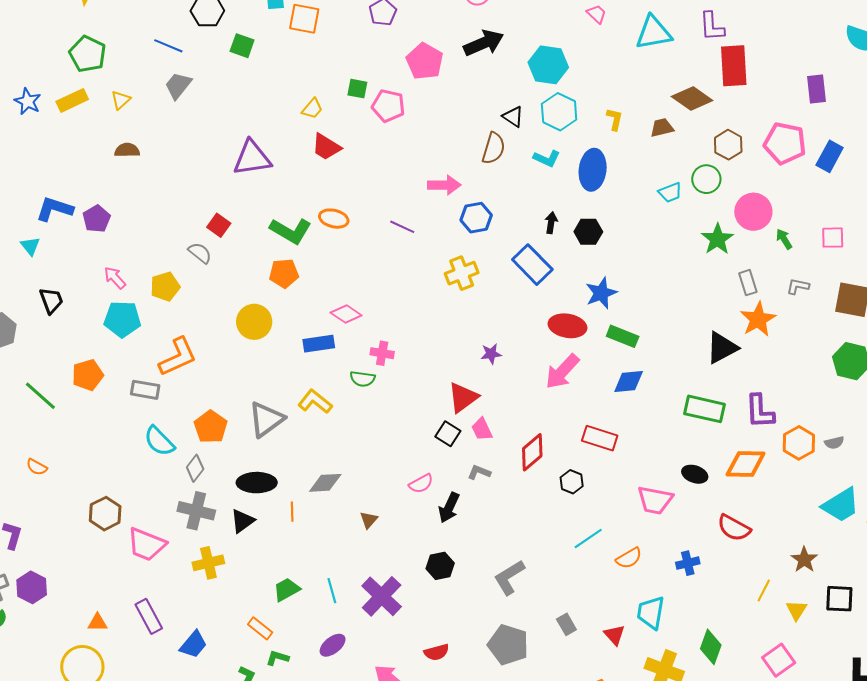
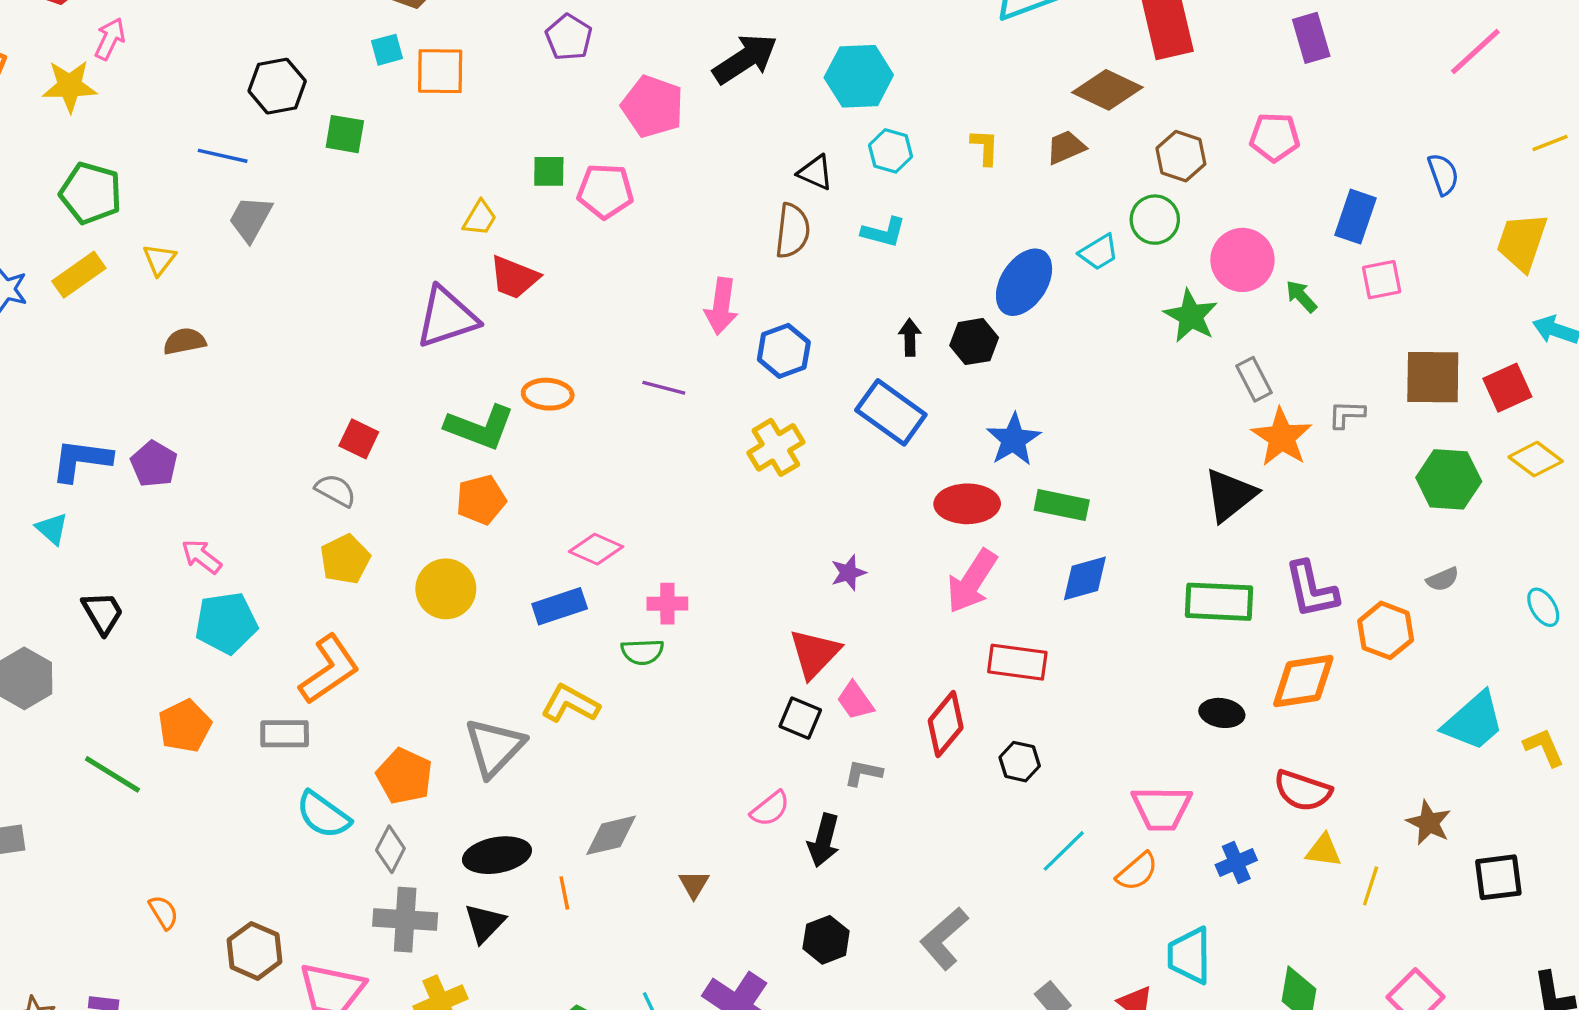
cyan hexagon: (559, 112) -> (891, 151), size x0.7
pink pentagon: (785, 143) -> (1275, 137), size x0.7
blue rectangle: (830, 156) -> (1355, 217), moved
purple triangle: (252, 158) -> (447, 317), moved
blue ellipse: (593, 170) -> (1024, 282), moved, turned 36
pink arrow: (444, 185) -> (721, 306), turned 108
gray L-shape: (798, 286) -> (1347, 414), moved
yellow pentagon: (165, 287) -> (345, 559), moved
red rectangle: (600, 438) -> (1017, 662), moved
gray semicircle: (834, 443) -> (1443, 579), moved
orange semicircle: (37, 467) -> (164, 912), moved, turned -140
pink trapezoid: (655, 500) -> (1162, 808), moved
yellow triangle: (796, 610) -> (1324, 851), moved, turned -45

